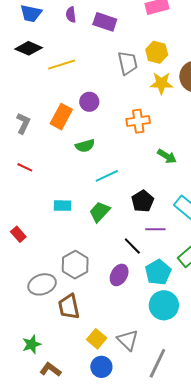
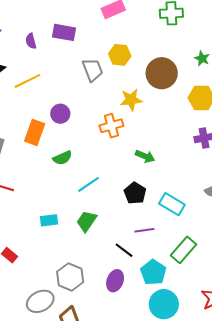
purple semicircle: (71, 15) -> (31, 41), moved
yellow star: (161, 83) -> (131, 100), moved
black pentagon: (143, 201) -> (135, 193), moved

